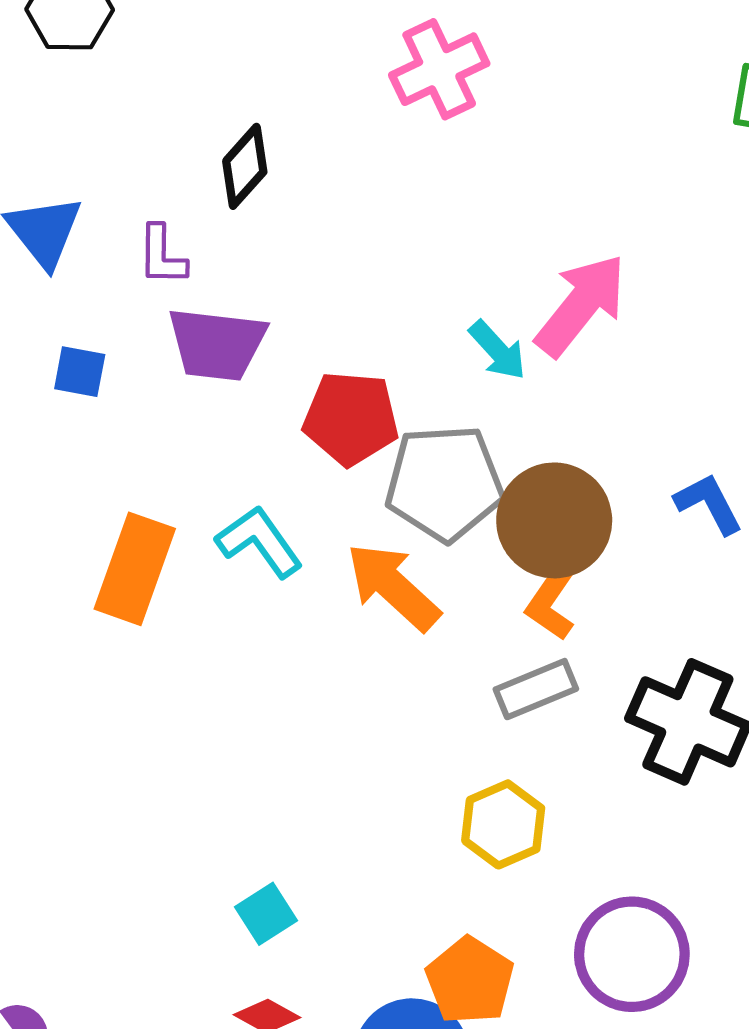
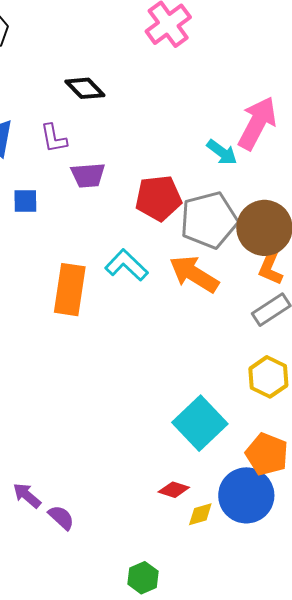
black diamond: (245, 166) -> (85, 88), turned -75
purple trapezoid: (217, 344) -> (88, 175), size x0.7
cyan square: (266, 914) -> (200, 423), moved, size x1.8

